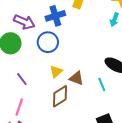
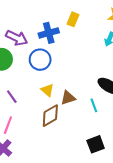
yellow triangle: (56, 71) -> (47, 90), turned -40
brown triangle: (76, 78) -> (68, 98), turned -42

